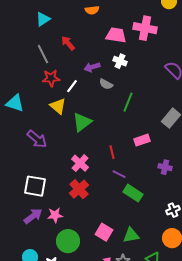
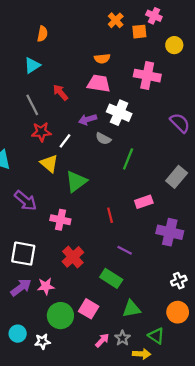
orange semicircle: (92, 10) -> (102, 59), moved
pink trapezoid: (116, 35) -> (99, 83), moved
white cross: (120, 61) -> (119, 113), size x1.5
pink cross: (80, 163) -> (60, 220), moved, turned -30
purple cross: (165, 167) -> (170, 232), size x1.6
purple line: (119, 174) -> (125, 250), moved
green rectangle: (133, 193) -> (111, 278), moved
pink square: (104, 232) -> (89, 309), moved

